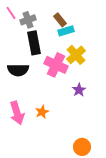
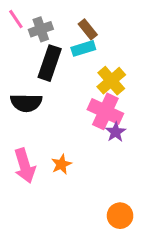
cyan rectangle: (66, 31) -> (83, 48), moved
black rectangle: (34, 43) -> (50, 63), turned 30
pink cross: (56, 65) -> (105, 111), moved

